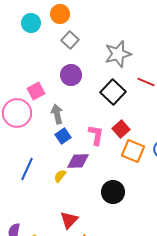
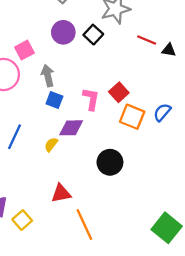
black square: (113, 92) -> (93, 35), moved, size x0.7
blue square: (63, 136) -> (54, 100), turned -35
red triangle: (69, 220) -> (61, 193), turned 36

